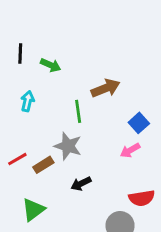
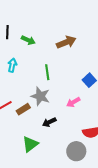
brown arrow: (106, 88) -> (66, 42), moved
pink arrow: (130, 150) -> (73, 102), moved
green triangle: (33, 210) -> (30, 144), moved

